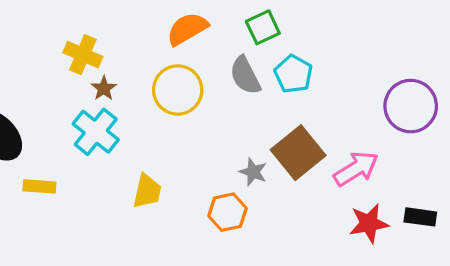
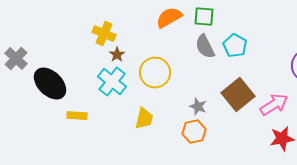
green square: (263, 27) -> (204, 17), moved, turned 30
yellow circle: (178, 90) -> (155, 73), moved
gray star: (253, 172) -> (198, 107), moved

